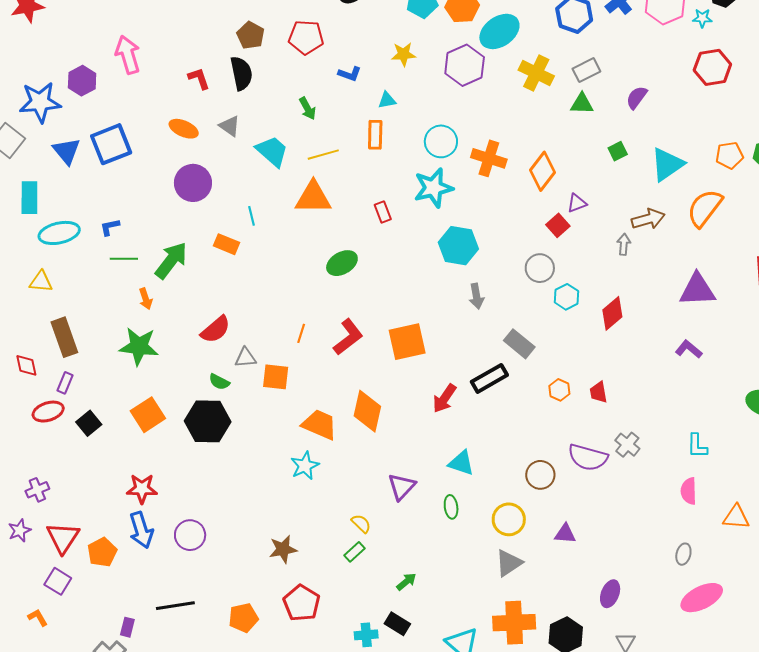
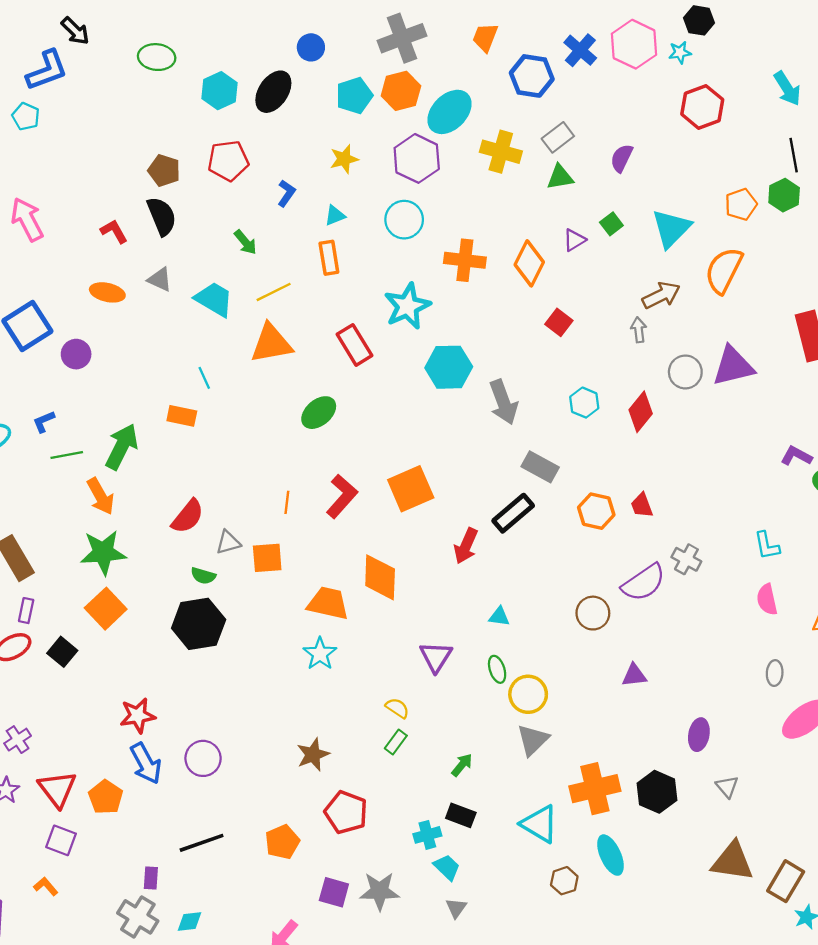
blue L-shape: (350, 74) -> (286, 193), turned -65
cyan circle: (441, 141) -> (404, 220), moved
purple circle: (193, 183) -> (76, 354), moved, size x0.7
purple triangle: (577, 203) -> (574, 240), moved
red rectangle: (383, 212) -> (354, 345), size x1.6
gray circle: (540, 268) -> (685, 372), moved
gray arrow: (476, 296) -> (503, 402), moved, size x1.5
orange arrow: (146, 299) -> (101, 496), size x1.5
purple L-shape: (689, 349) -> (796, 456), moved
orange hexagon: (559, 390) -> (596, 511), size x1.4
orange square: (148, 415) -> (106, 609), moved
purple semicircle: (588, 457) -> (644, 583), turned -39
cyan triangle: (461, 463) -> (499, 617), size x0.7
yellow circle: (509, 519) -> (528, 694), moved
gray triangle: (509, 563) -> (533, 740), moved

